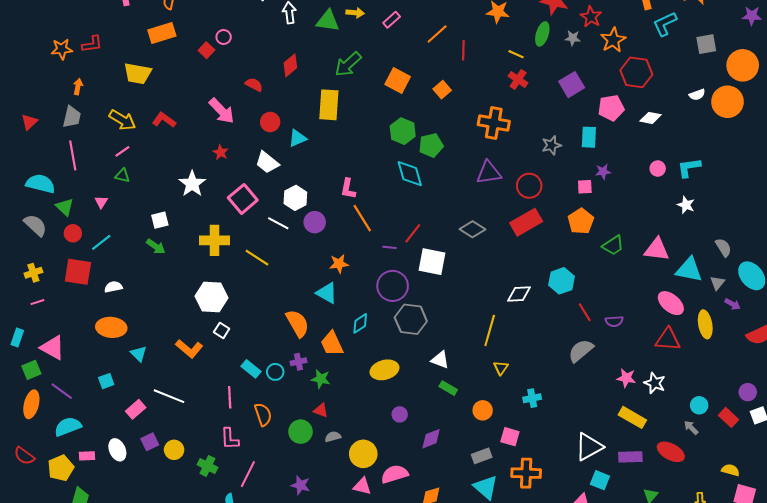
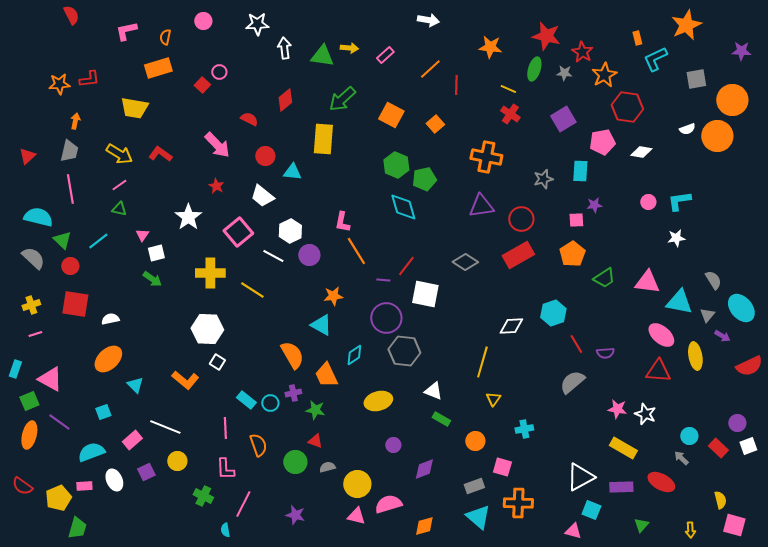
cyan triangle: (297, 138) -> (292, 172), turned 30
pink triangle: (101, 202) -> (142, 235), moved
white star: (686, 205) -> (676, 238), turned -30
cyan line: (101, 242) -> (98, 241), moved
orange ellipse: (111, 327) -> (108, 359), turned -48
cyan semicircle: (68, 427) -> (91, 452), moved
yellow circle: (174, 450) -> (177, 461), moved
yellow semicircle: (731, 470) -> (720, 500), turned 60

